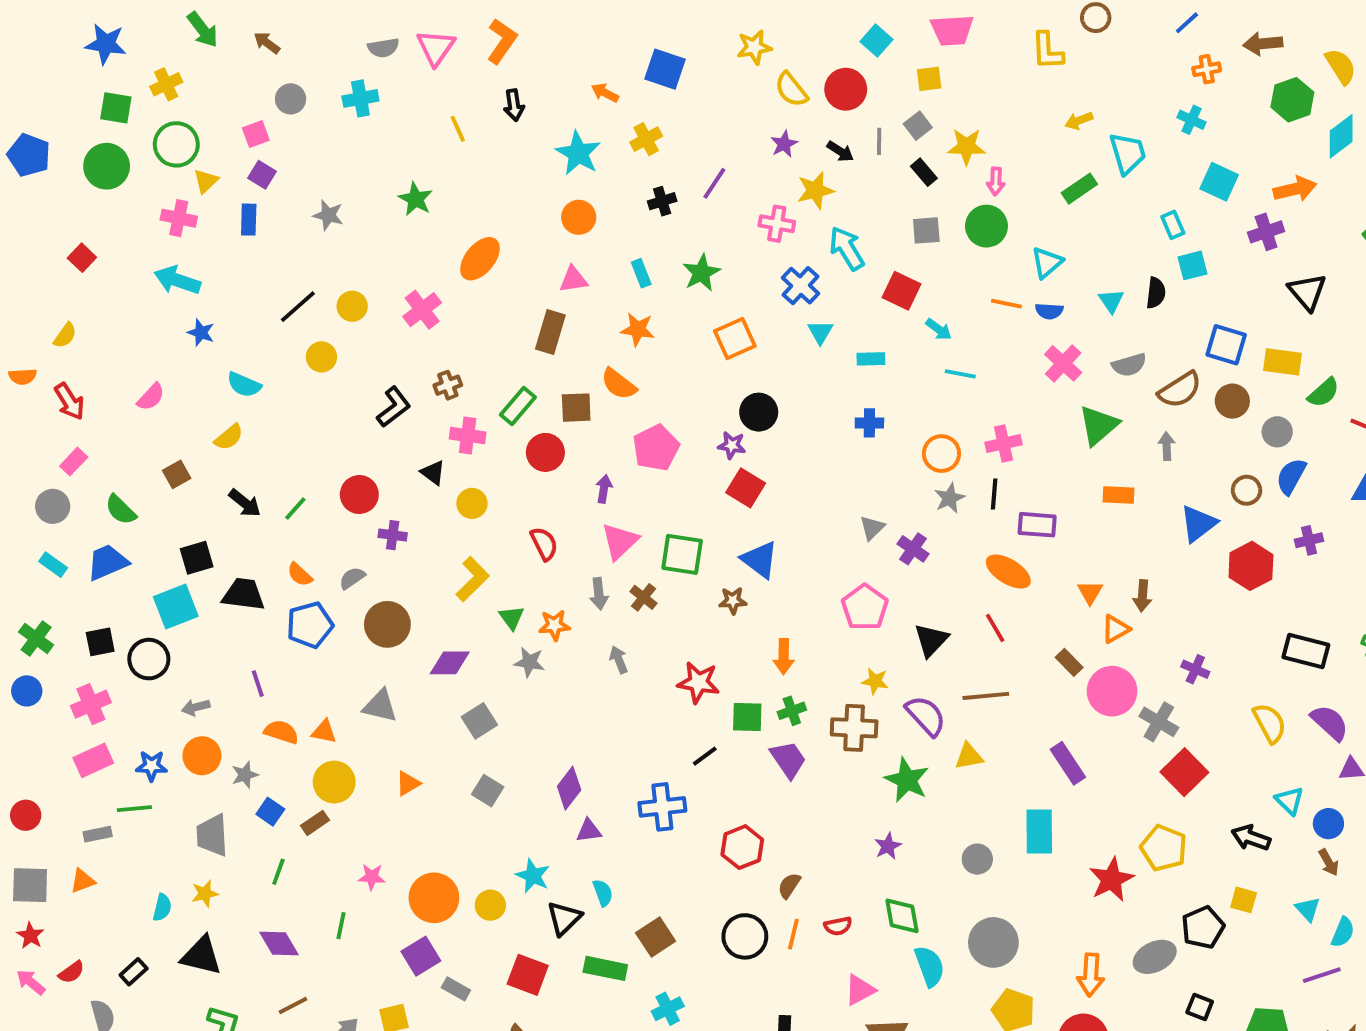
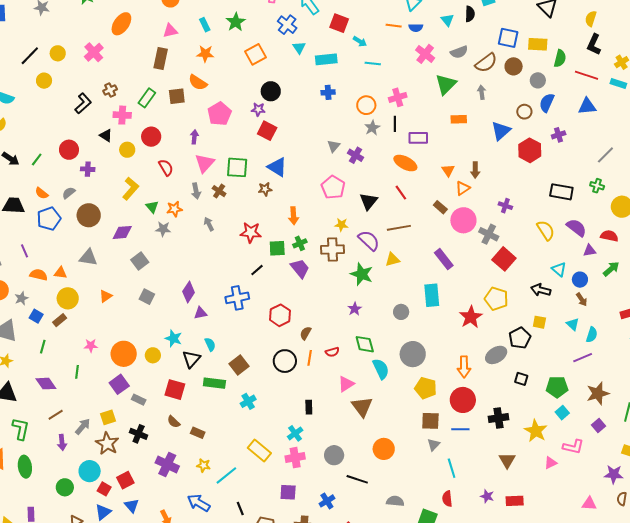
cyan rectangle: (871, 359) -> (326, 59), size x1.5
green semicircle: (1323, 393) -> (560, 58), turned -30
red circle: (545, 452) -> (151, 137), moved

